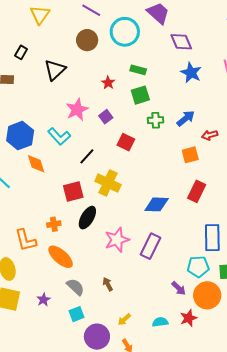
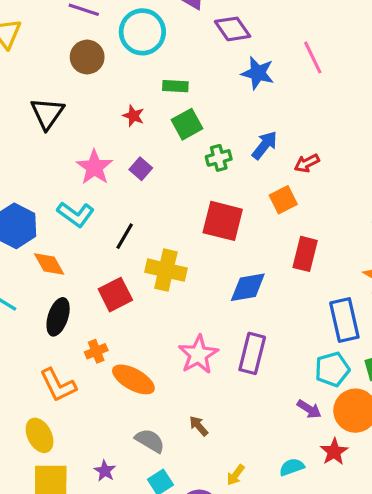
red square: (126, 142) -> (223, 221), moved, size x1.5
black ellipse: (87, 218) -> (58, 317), moved
orange ellipse: (61, 257) -> (133, 379), moved

